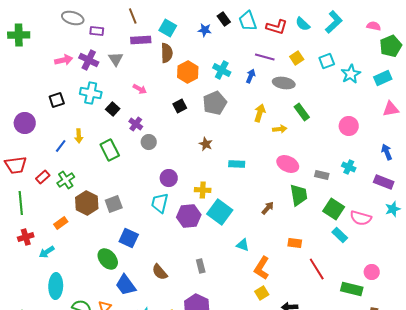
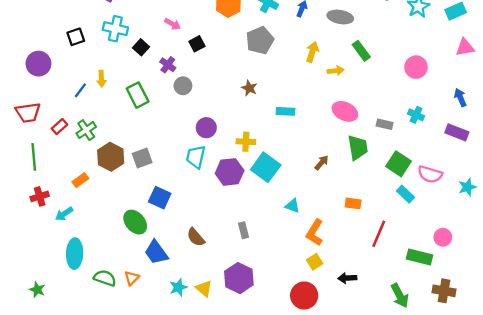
black square: (180, 106) -> (197, 44), moved
cyan star: (393, 209) -> (467, 187), moved
red line: (317, 269) -> (379, 234), turned 55

